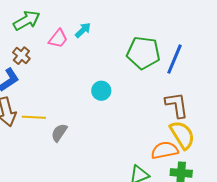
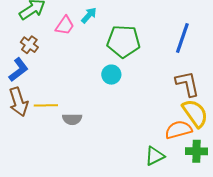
green pentagon: (143, 53) -> (123, 41), moved
gray semicircle: (59, 133) -> (72, 119), turned -120

